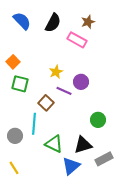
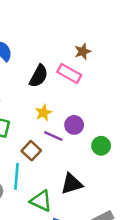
black semicircle: (53, 23) -> (39, 76), moved
green circle: (98, 120) -> (101, 146), moved
black triangle: (83, 145) -> (72, 184), moved

